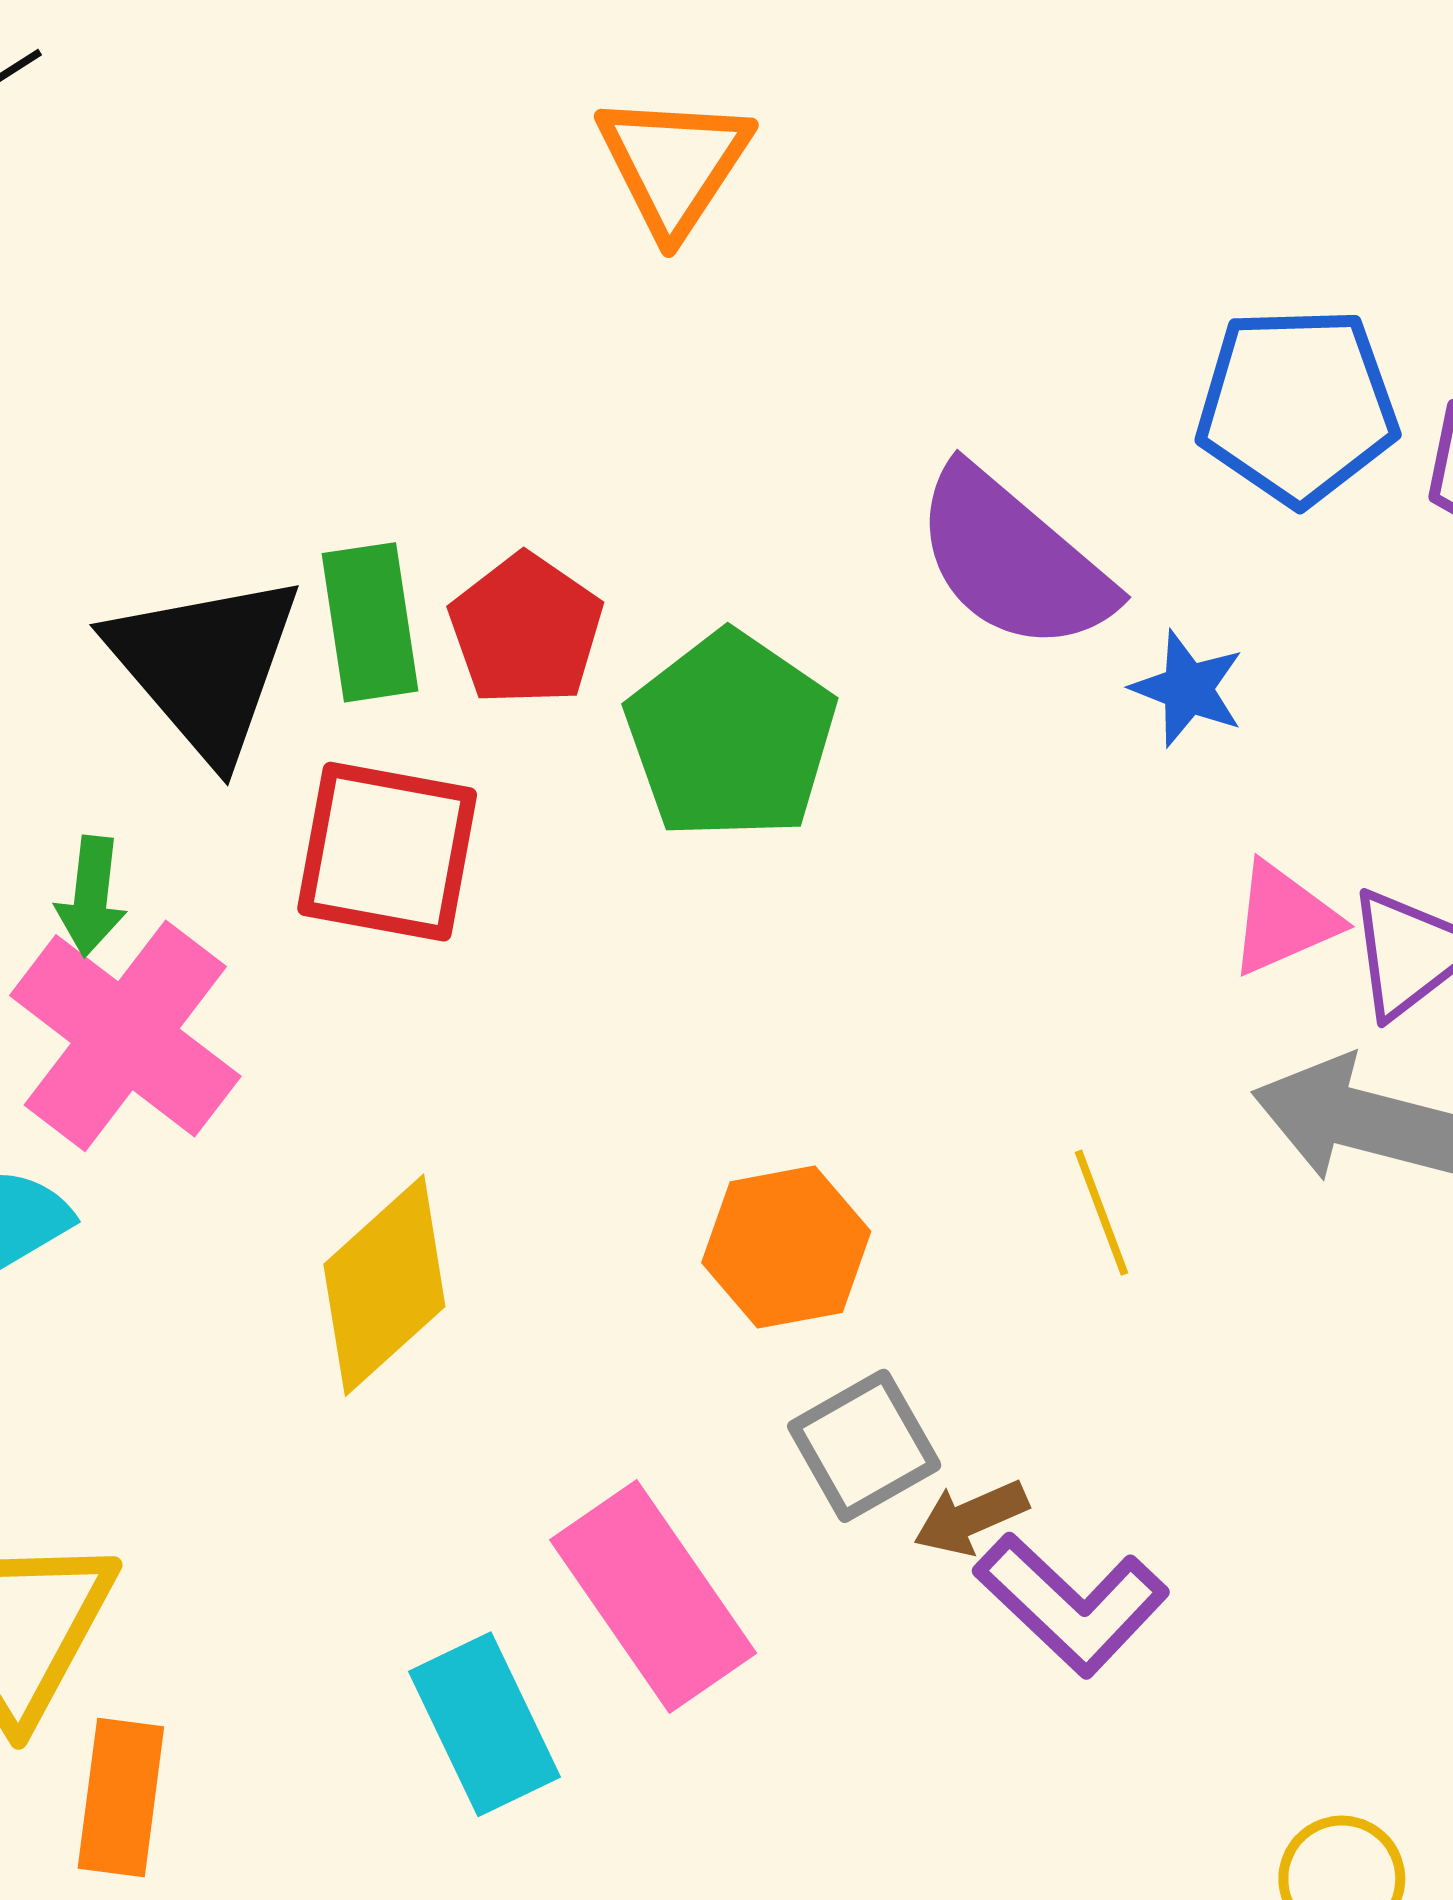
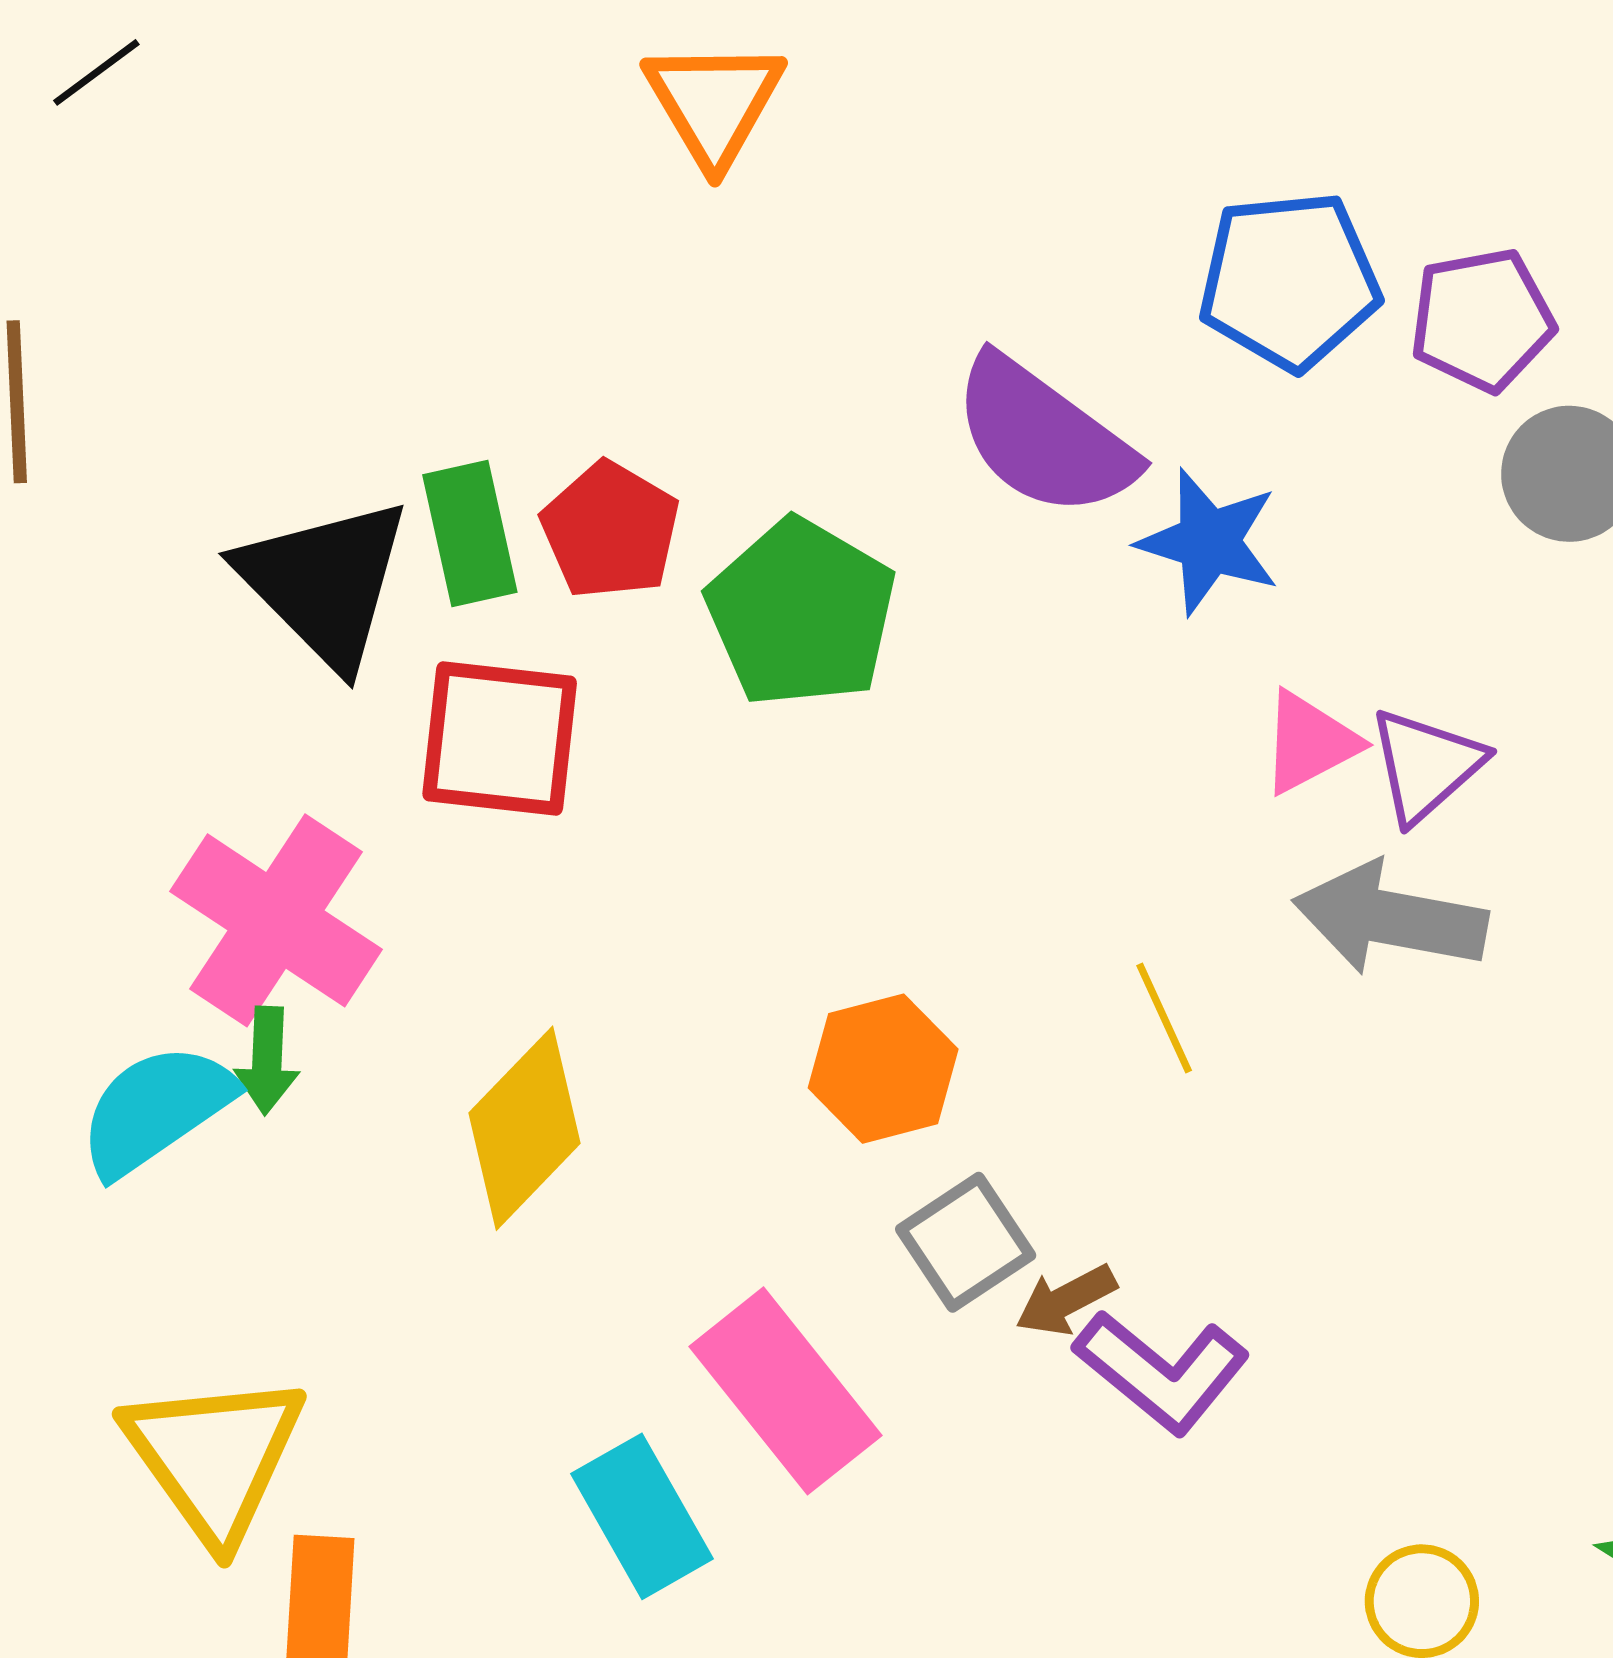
blue star: (1188, 689) -> (1209, 542), size x1.4
green arrow: (91, 896) -> (267, 1060), moved

